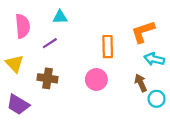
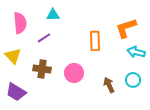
pink circle: (96, 80) -> (74, 73), moved
brown arrow: (141, 83) -> (109, 85), moved
cyan circle: (157, 99) -> (133, 80), moved

